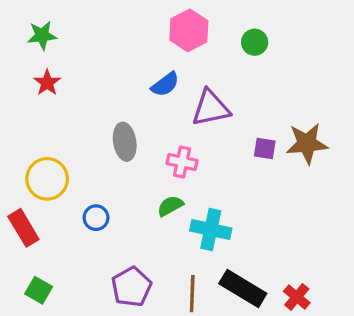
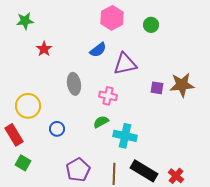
red star: (47, 83) -> (44, 49), moved
green square: (39, 290) -> (23, 163), moved

